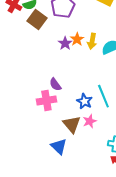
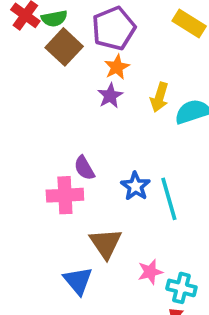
orange star: (77, 39) -> (117, 67), moved
blue star: (84, 101) -> (135, 186), moved
pink star: (90, 121) -> (150, 272), moved

